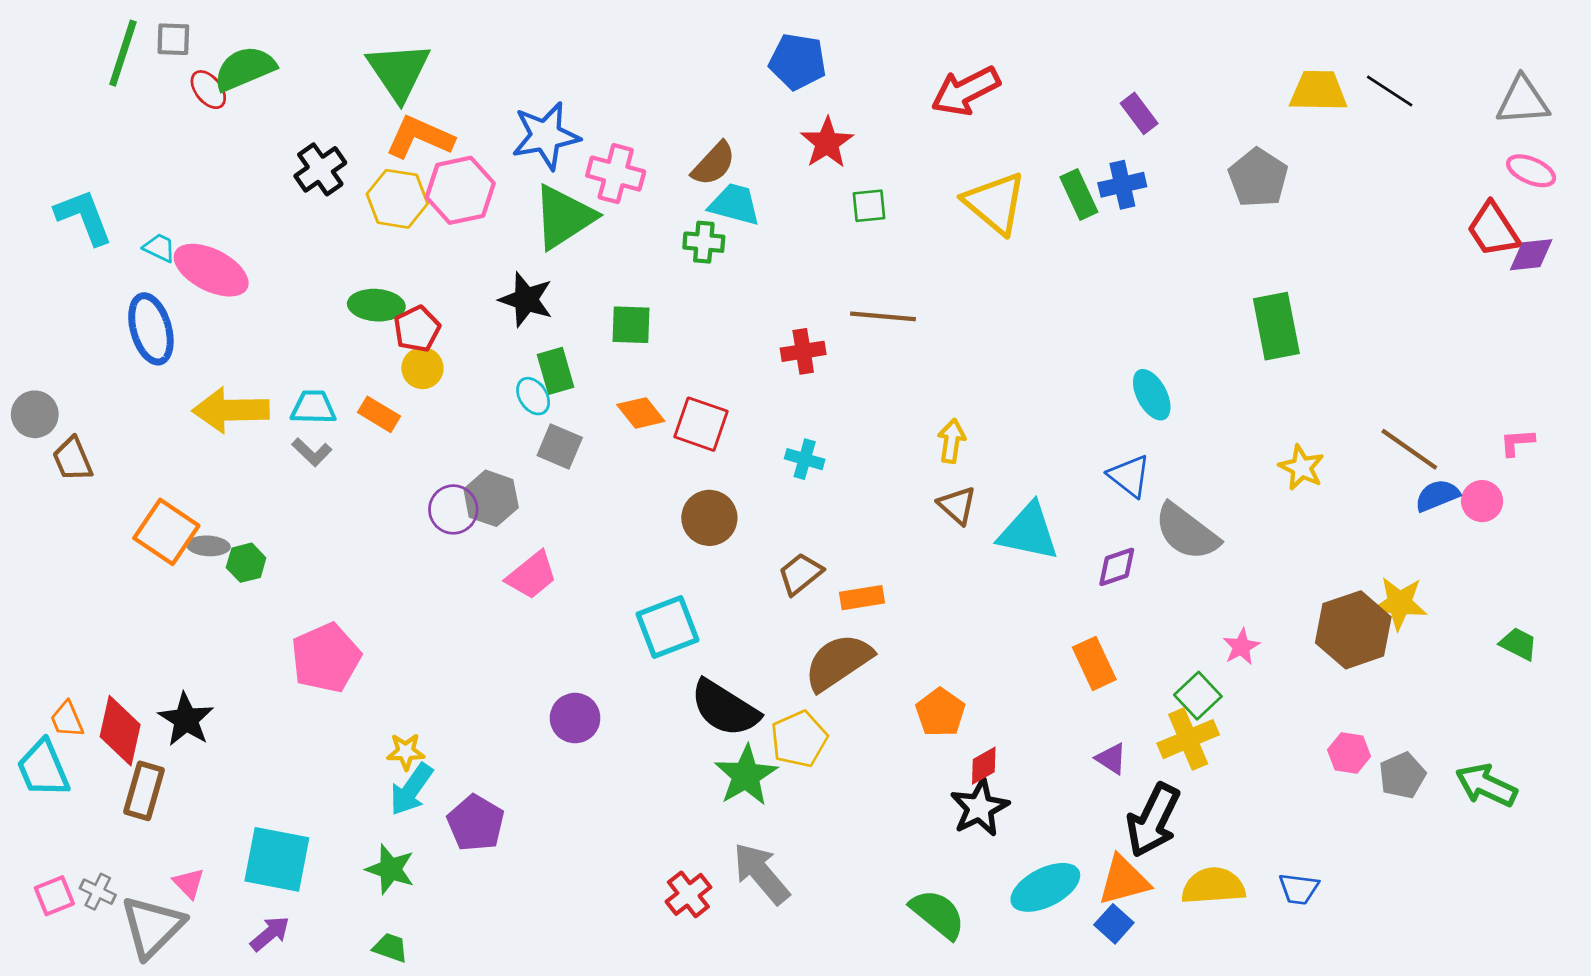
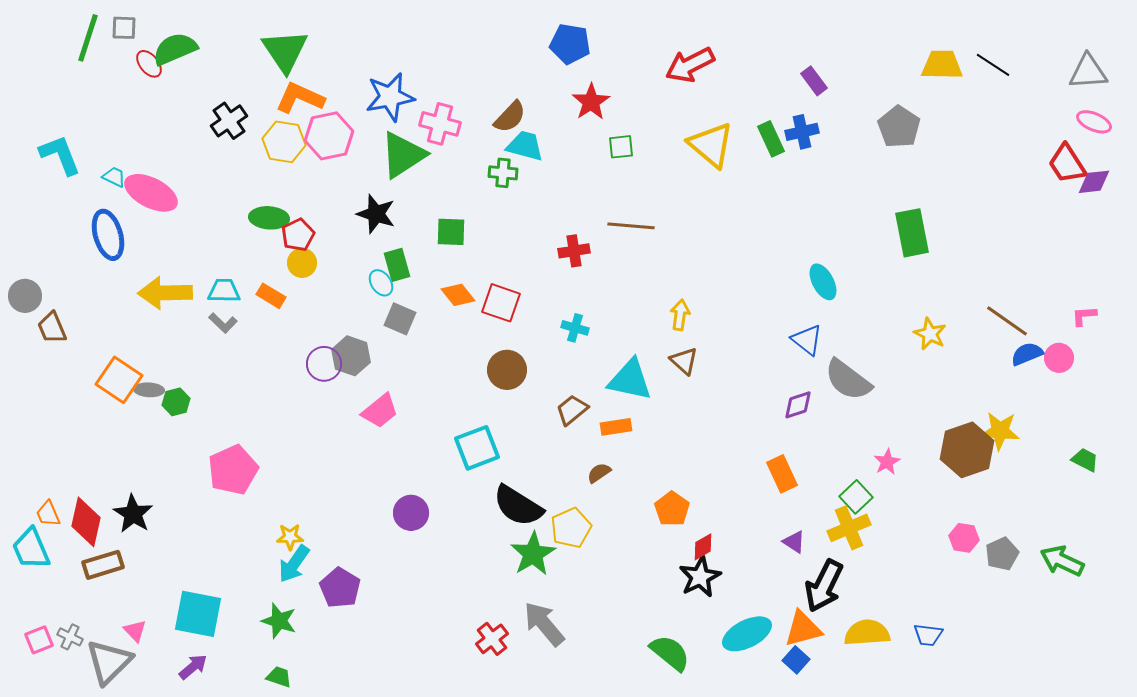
cyan triangle: (1029, 532) -> (630, 380), moved
brown semicircle: (838, 662) -> (599, 473), size x0.5
brown rectangle: (144, 791) -> (103, 565), turned 57

